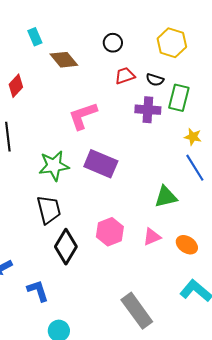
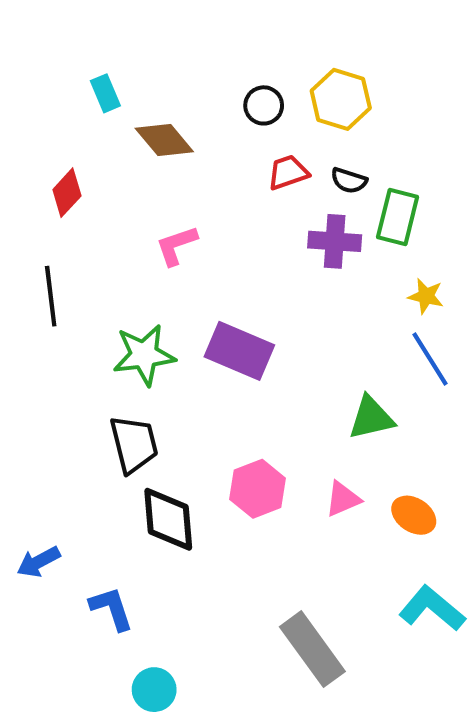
yellow hexagon: (172, 43) -> (341, 99), moved
pink L-shape: (83, 116) -> (176, 245), moved, size x0.7
black diamond: (66, 247) -> (168, 519), turned -36

